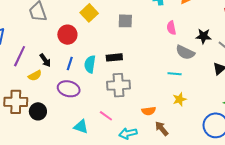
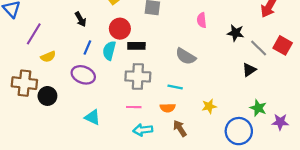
red circle: (67, 35) -> (120, 29), moved
gray semicircle: (185, 52) -> (186, 56), moved
black arrow: (45, 60) -> (80, 19), moved
cyan line: (175, 74) -> (175, 87), moved
yellow star: (180, 99) -> (209, 106), moved
pink line: (106, 116) -> (134, 107), moved, turned -40

